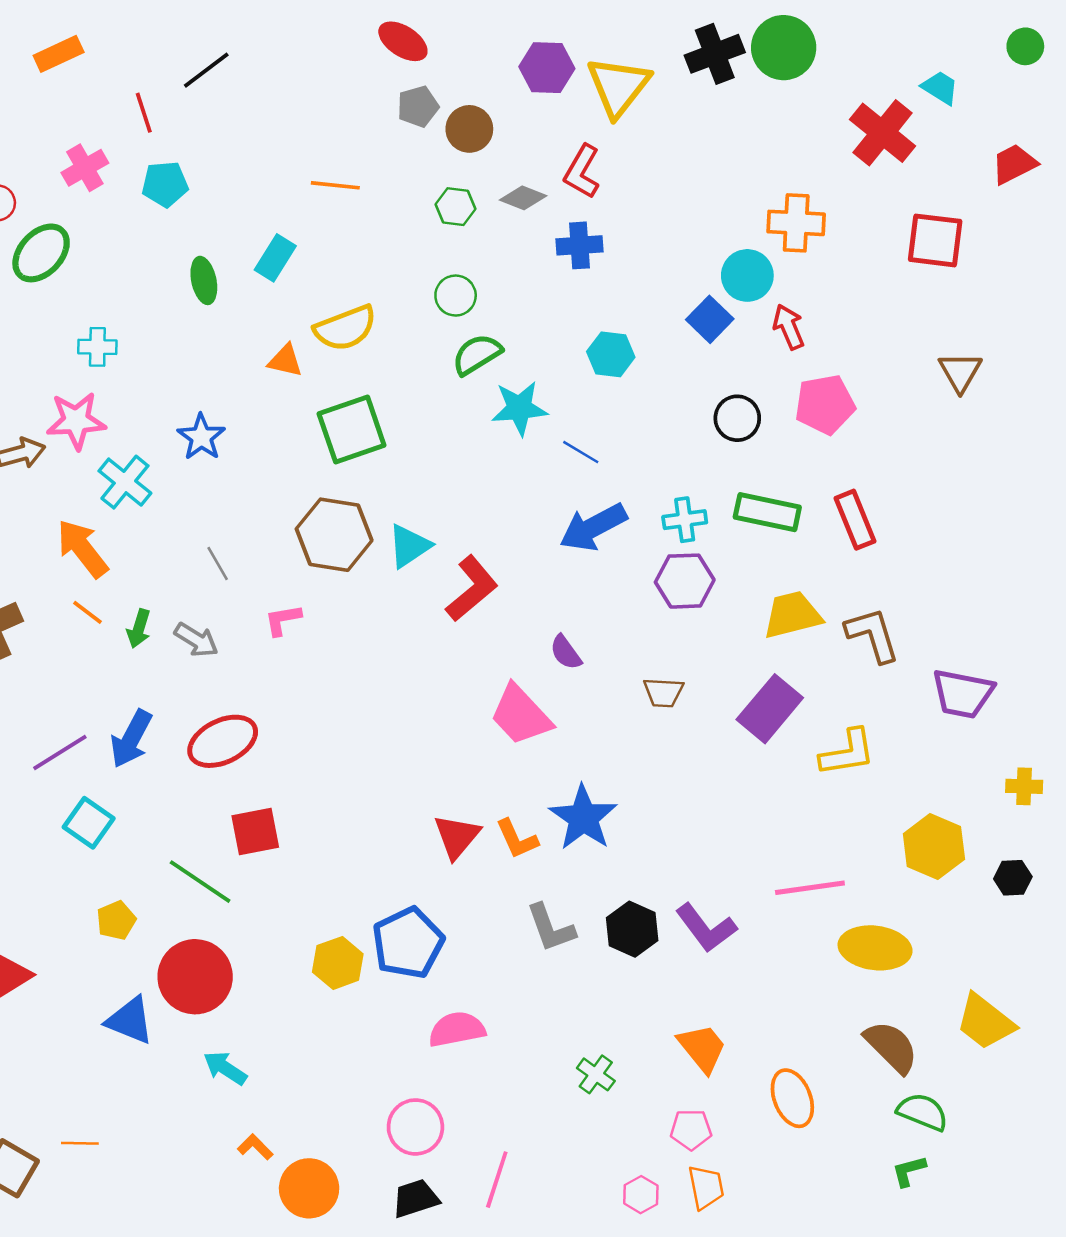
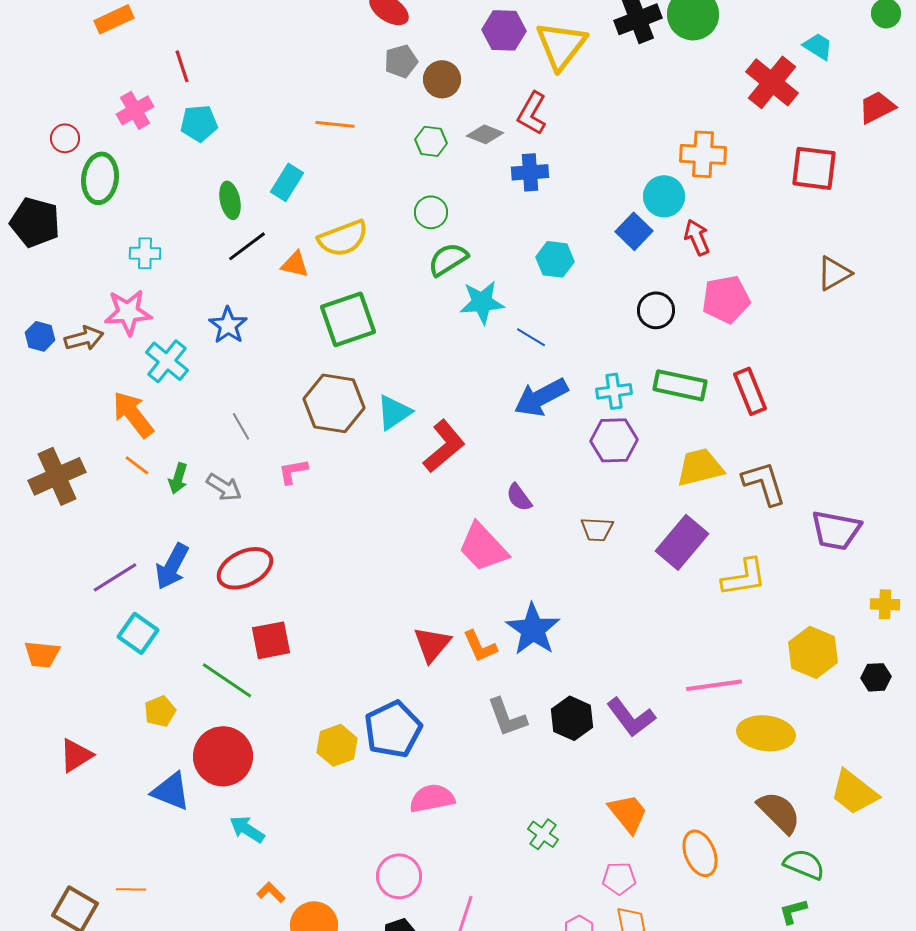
black line: (206, 70) -> (247, 246), moved
green ellipse: (41, 253) -> (100, 178), turned -36
brown triangle: (960, 372) -> (834, 273), turned 30

